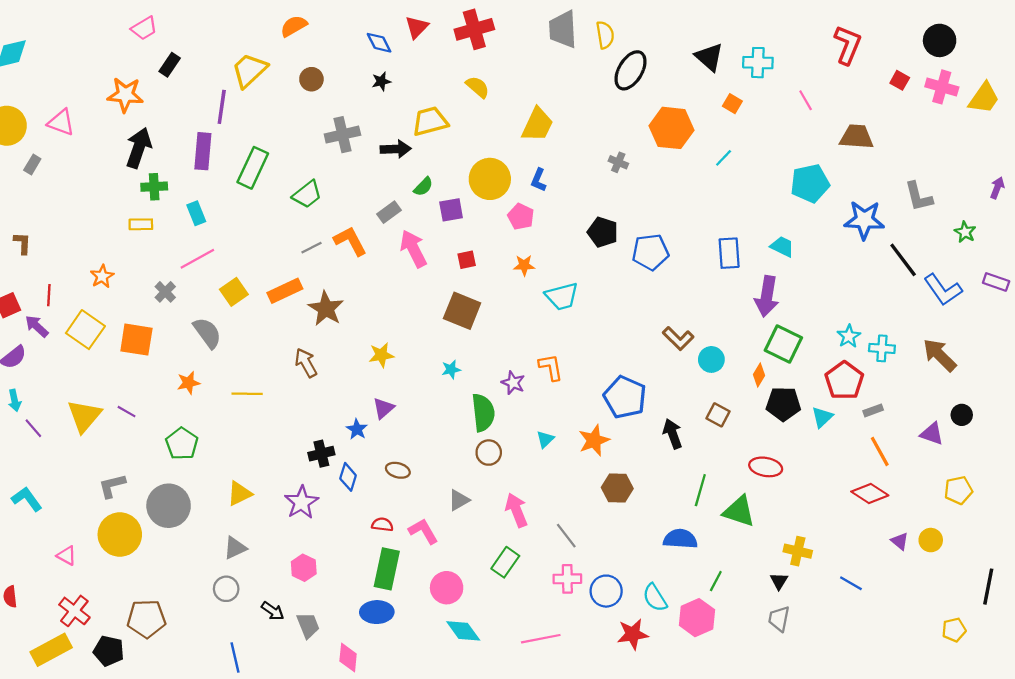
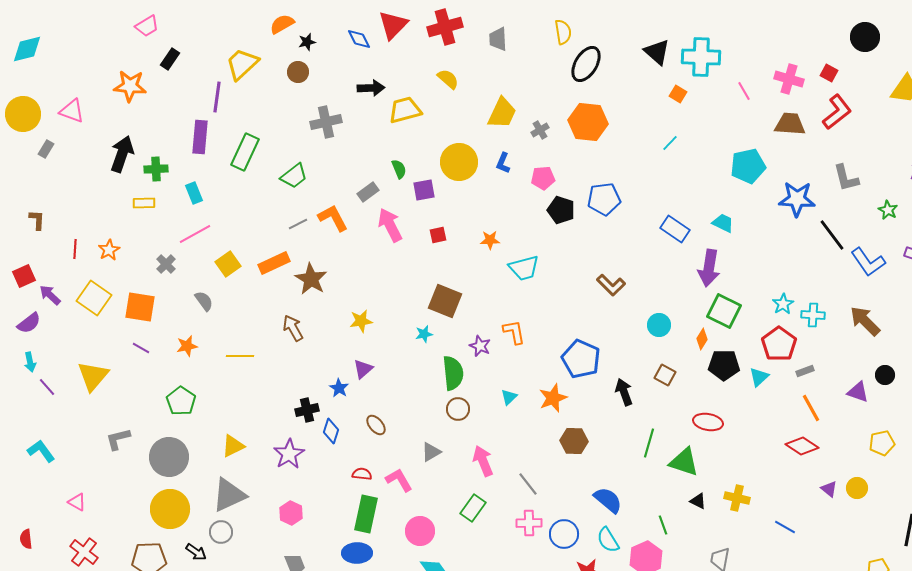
red triangle: (417, 27) -> (393, 25), size x1.4
gray trapezoid: (563, 29) -> (498, 39), moved, size x0.7
red L-shape: (848, 45) -> (837, 112), moved, turned 30
cyan cross: (758, 63) -> (701, 57), size x1.4
black star: (381, 81) -> (307, 42), moved
pink cross: (942, 87) -> (789, 79), moved
orange hexagon: (671, 128) -> (588, 122), moved
black arrow: (139, 148) -> (122, 154), moved
black arrow: (396, 149) -> (371, 88), moved
gray cross: (618, 162) -> (540, 130), moved, turned 36
green semicircle: (423, 187) -> (399, 169), turned -66
pink pentagon: (521, 217) -> (543, 178), moved, turned -30
blue pentagon: (650, 252) -> (604, 199), moved
blue rectangle: (729, 253) -> (675, 229), turned -52
red line: (49, 295) -> (75, 249), moved
brown square: (462, 311) -> (445, 301), moved
gray semicircle: (207, 333) -> (204, 301), size x0.7
brown L-shape: (678, 338) -> (611, 285), moved
purple line: (126, 412) -> (141, 348), moved
brown ellipse: (398, 470) -> (376, 425), turned 35
yellow circle: (120, 535) -> (170, 509), moved
blue semicircle: (680, 539) -> (608, 500), moved, turned 36
gray triangle: (235, 548) -> (229, 495), size x1.6
green line: (716, 581) -> (663, 525), turned -48
black triangle: (779, 581) -> (698, 501), moved, turned -36
black arrow: (273, 611) -> (196, 552), moved

